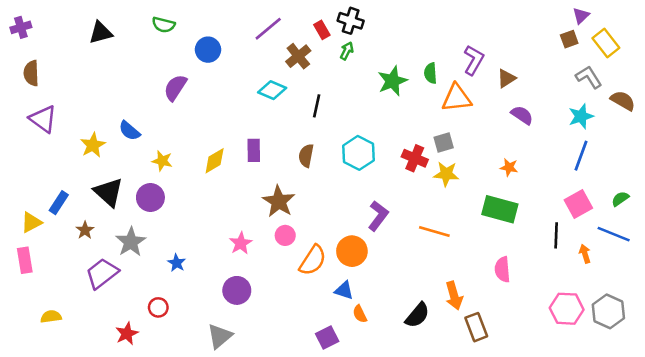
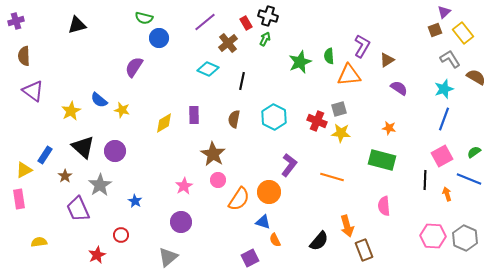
green semicircle: (163, 25) -> (144, 18), moved
yellow star: (162, 161) -> (122, 110), moved
purple trapezoid: (102, 273) -> (78, 209), turned -76

